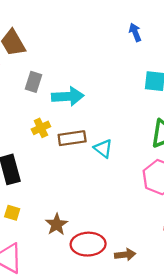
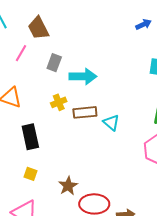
blue arrow: (135, 32) -> (144, 24), turned 84

